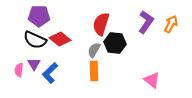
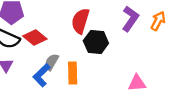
gray semicircle: (94, 50) -> (52, 62), moved
blue L-shape: (50, 73) -> (42, 75), moved
pink triangle: (152, 80) -> (137, 83), turned -42

